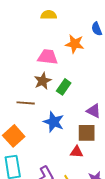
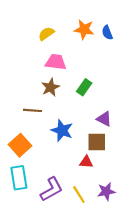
yellow semicircle: (49, 15) -> (46, 34), moved, turned -35
orange star: (75, 44) -> (84, 29), moved
green rectangle: (64, 87) -> (84, 87), moved

